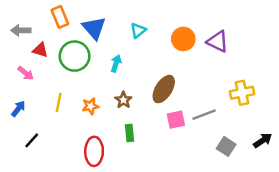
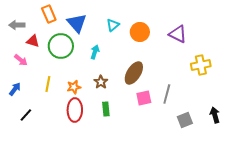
orange circle: (183, 39) -> (140, 32), moved
yellow cross: (242, 93) -> (201, 65), moved
gray line: (204, 115) -> (167, 94), turned -54
black arrow: (263, 140) -> (215, 115), turned -70
gray square: (226, 146) -> (185, 120), turned 35
red ellipse: (94, 151) -> (75, 110), moved

